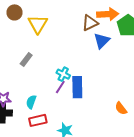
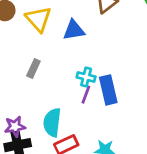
blue triangle: (102, 41) -> (74, 30), moved, turned 48
cyan semicircle: (31, 102) -> (52, 122), size x1.5

